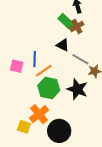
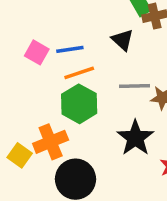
blue line: (35, 59) -> (70, 49), turned 63
gray line: (80, 59) -> (134, 86), moved, turned -48
black star: (77, 89) -> (135, 138), moved

